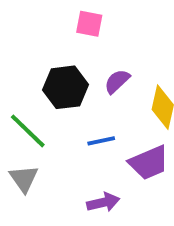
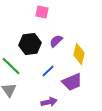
blue line: (101, 141) -> (48, 71), turned -32

